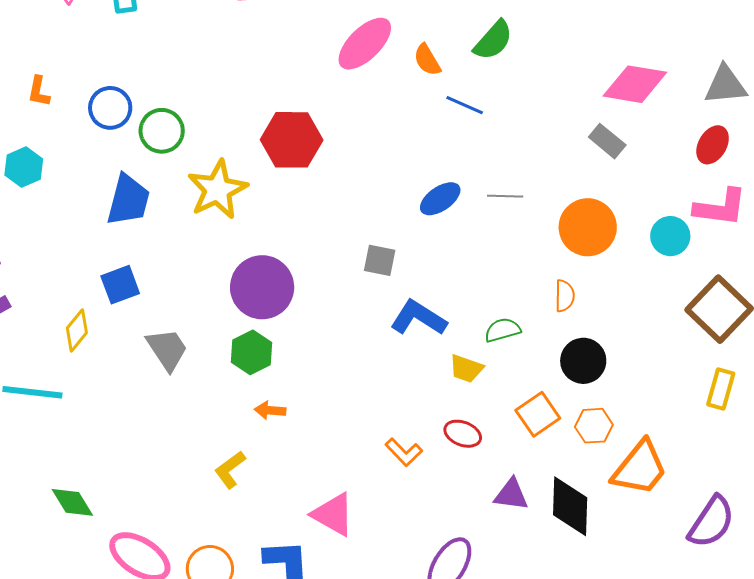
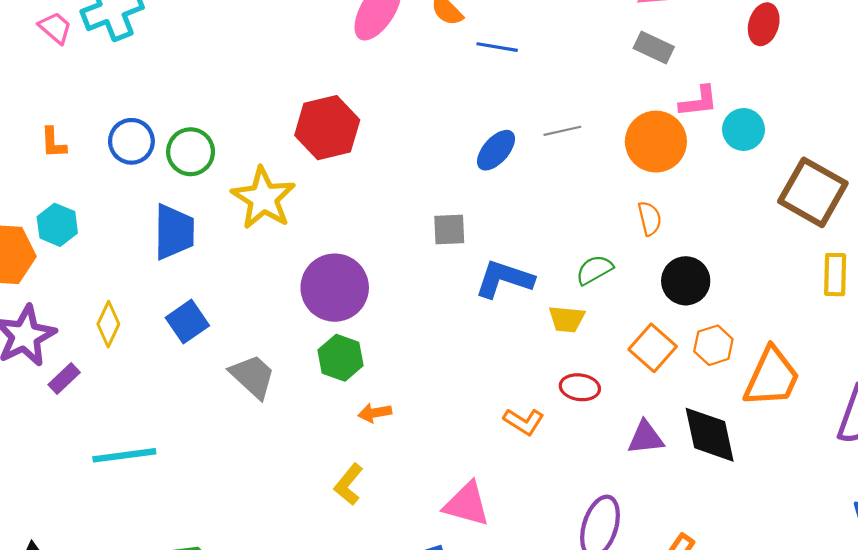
pink L-shape: (720, 207) -> (698, 101), moved, size x0.7
yellow diamond: (77, 330) -> (108, 324), moved

